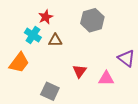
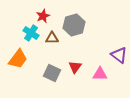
gray hexagon: (92, 20) -> (74, 25), moved
gray square: (50, 91) -> (52, 73), moved

